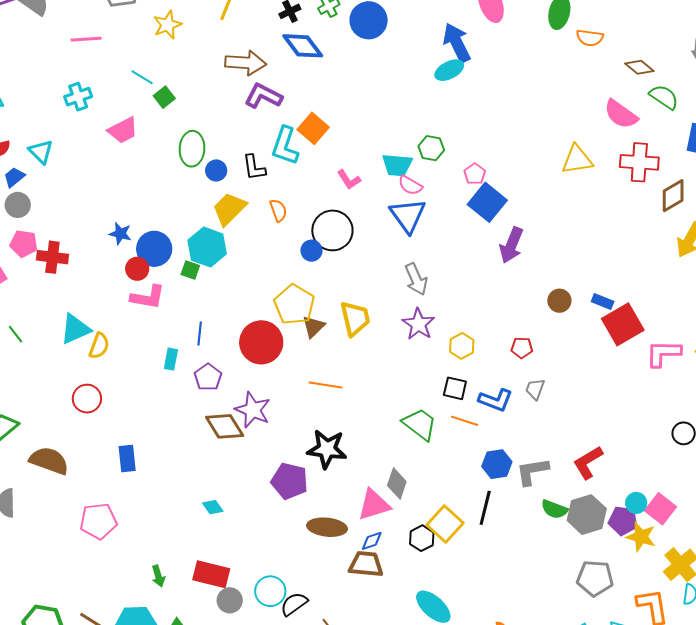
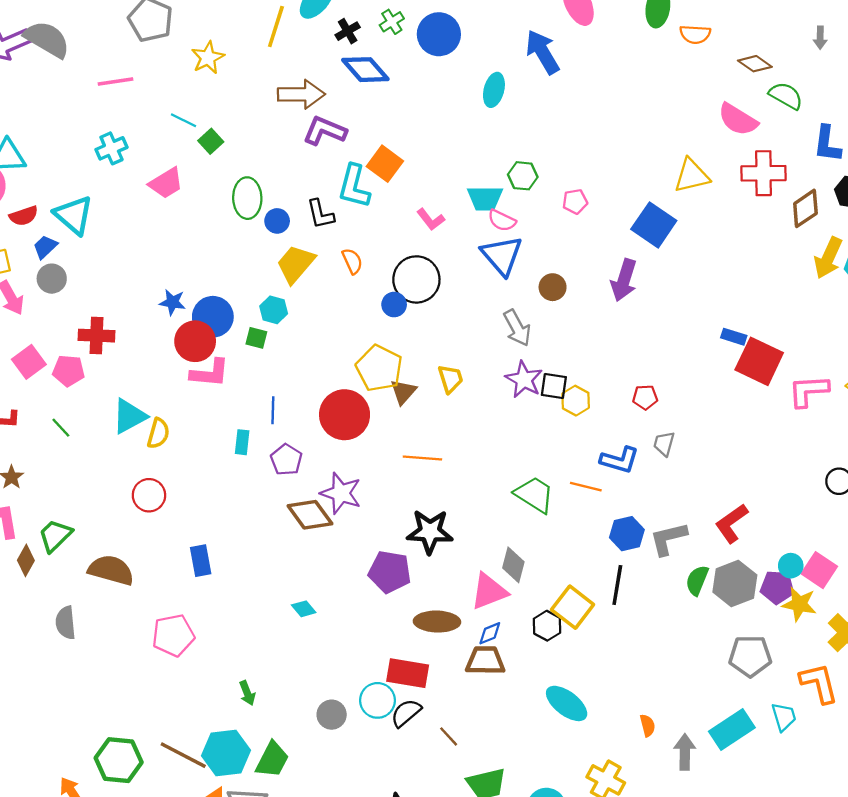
cyan ellipse: (449, 70) -> (494, 90), moved, turned -44
cyan triangle: (41, 152) -> (74, 215), size x1.4
pink pentagon: (475, 174) -> (575, 202), turned 30
blue square: (487, 202) -> (654, 225), moved
pink pentagon: (24, 244) -> (69, 371), moved
cyan hexagon: (207, 247) -> (274, 310), size x0.6
red circle: (137, 269) -> (195, 341), size x1.5
brown circle: (559, 301) -> (553, 287), moved
yellow trapezoid: (355, 318) -> (450, 379), size x0.7
red square: (623, 324) -> (759, 361), turned -30
black square: (455, 388) -> (554, 386), moved
green semicircle: (554, 509) -> (697, 580), turned 96
red rectangle: (211, 574) -> (408, 673), moved

